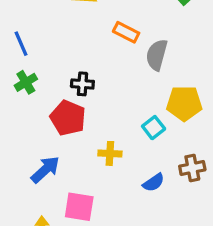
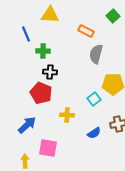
orange rectangle: (126, 32) -> (86, 31), moved
blue line: (21, 44) -> (26, 34), moved
green cross: (26, 82) -> (43, 51), moved, turned 32

